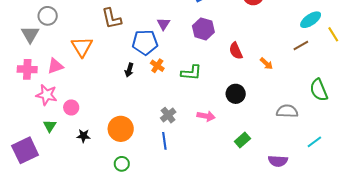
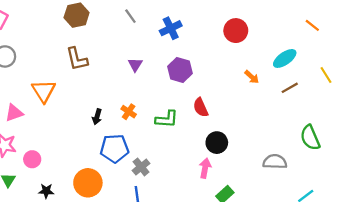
cyan ellipse: (311, 20) -> (285, 58), moved
blue pentagon: (145, 42) -> (114, 148), moved
red semicircle: (236, 51) -> (201, 107), moved
orange arrow: (266, 64) -> (252, 77), moved
pink arrow: (206, 116) -> (205, 168), moved, turned -90

